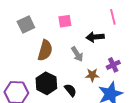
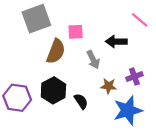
pink line: (113, 17) -> (140, 20), turned -42
pink square: (65, 21) -> (76, 32), moved
gray square: (26, 24) -> (36, 19), size x1.4

